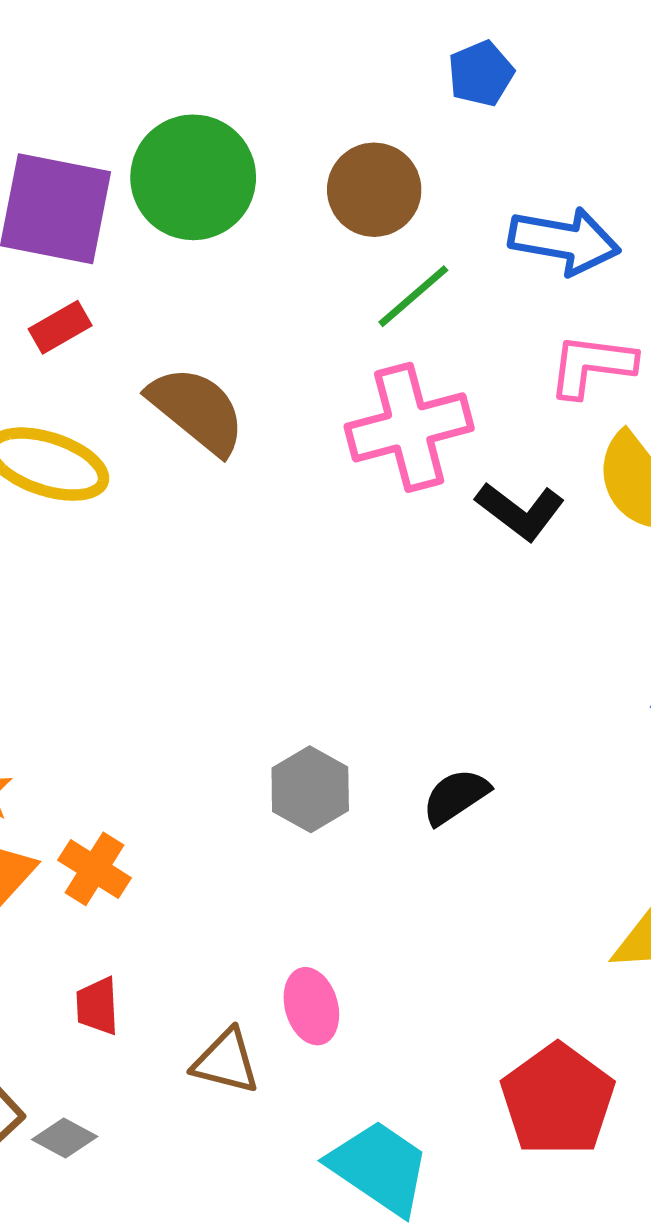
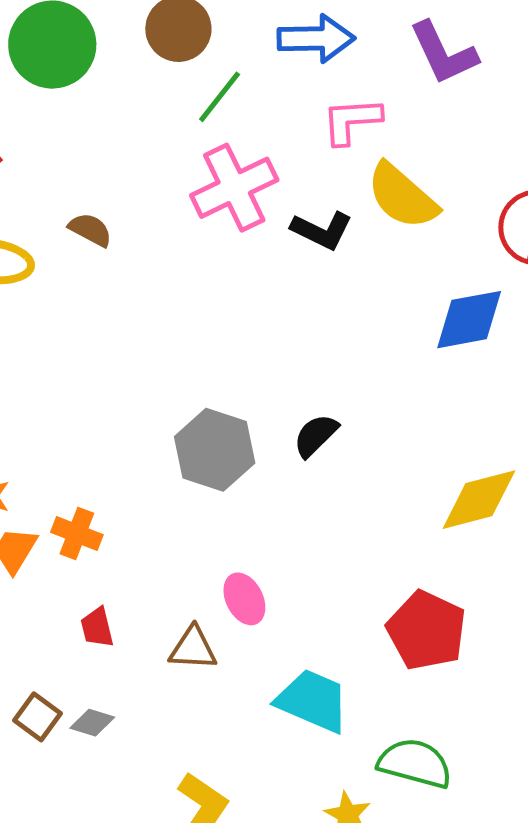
brown semicircle: (197, 410) -> (90, 230), moved, size x0.6
gray hexagon: (310, 789) -> (215, 450), size x1.4

